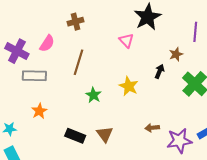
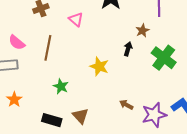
pink triangle: (126, 40) -> (76, 19), moved
pink semicircle: (47, 43) -> (17, 42), moved, turned 102
green star: (93, 95) -> (61, 86), moved
brown arrow: (152, 128) -> (126, 105), turned 40

